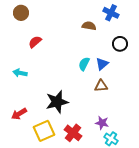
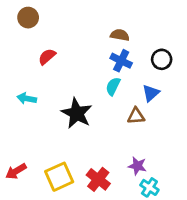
blue cross: (111, 13) -> (121, 61), moved
blue triangle: (102, 64) -> (151, 93), moved
black star: (57, 102) -> (77, 113), moved, turned -30
red arrow: (19, 114) -> (16, 171), moved

